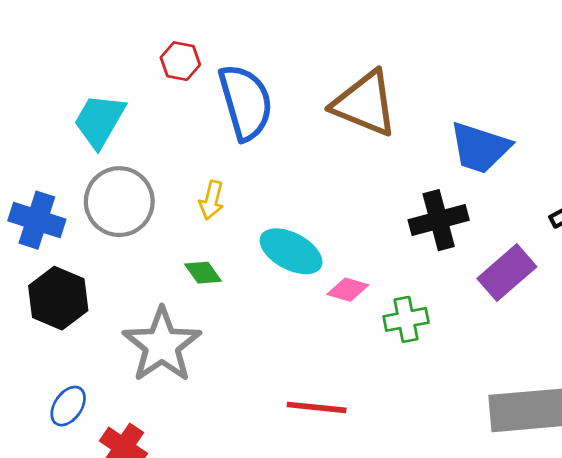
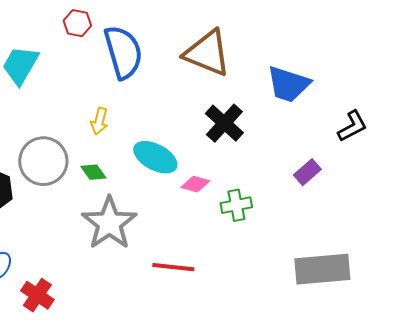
gray circle: (119, 202) -> (43, 161), moved
black cross: (439, 220) -> (224, 123), moved, turned -33
purple rectangle: (507, 273) -> (307, 172), size x0.7
gray star: (162, 345) -> (109, 223), moved

